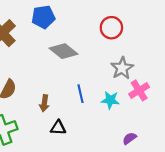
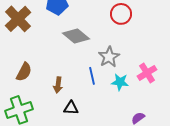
gray star: (122, 68) -> (109, 57), moved

